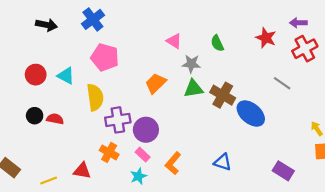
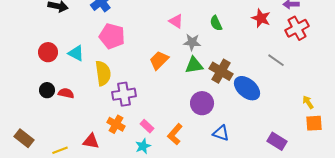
purple circle: (146, 130) -> (202, 103), moved

